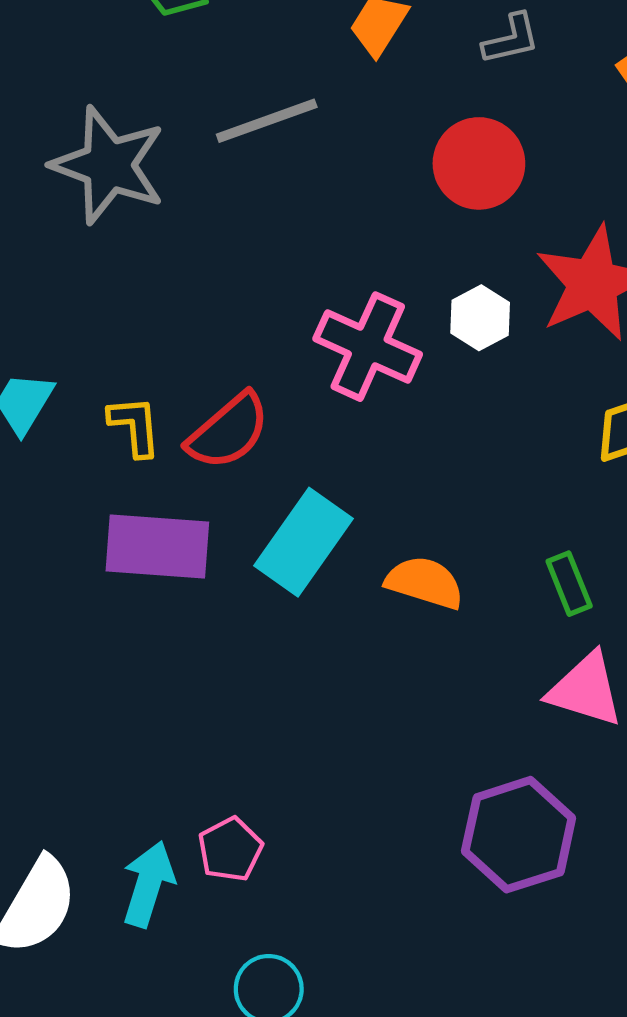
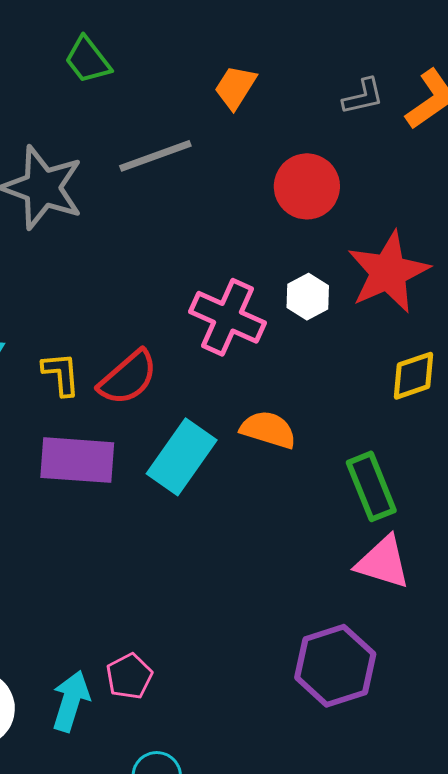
gray L-shape: (511, 39) -> (363, 96), moved
orange semicircle: (425, 583) -> (268, 430), moved
green rectangle: (569, 584) -> (371, 486), size x1.5

